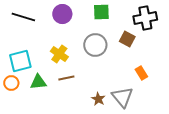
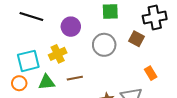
purple circle: (62, 14) -> (71, 27), moved
yellow cross: (59, 54) -> (58, 54), moved, turned 30

